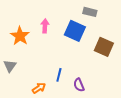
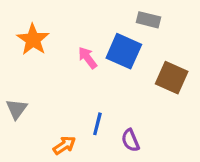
pink arrow: (45, 26) -> (88, 58), moved, turned -40
orange star: (20, 36) -> (33, 40), moved

